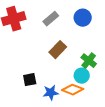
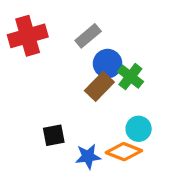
blue circle: (83, 18) -> (108, 64), moved
green cross: (89, 61) -> (130, 77), moved

